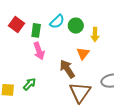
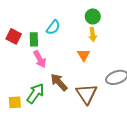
green circle: (76, 26) -> (93, 16), moved
brown arrow: (67, 69) -> (59, 82), moved
green arrow: (30, 84) -> (35, 93), size x1.5

